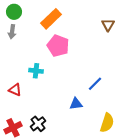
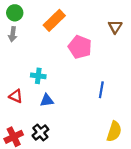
pink pentagon: (58, 46) -> (80, 47), moved
blue line: (95, 84) -> (101, 90), turned -35
blue triangle: (76, 104) -> (47, 100), moved

